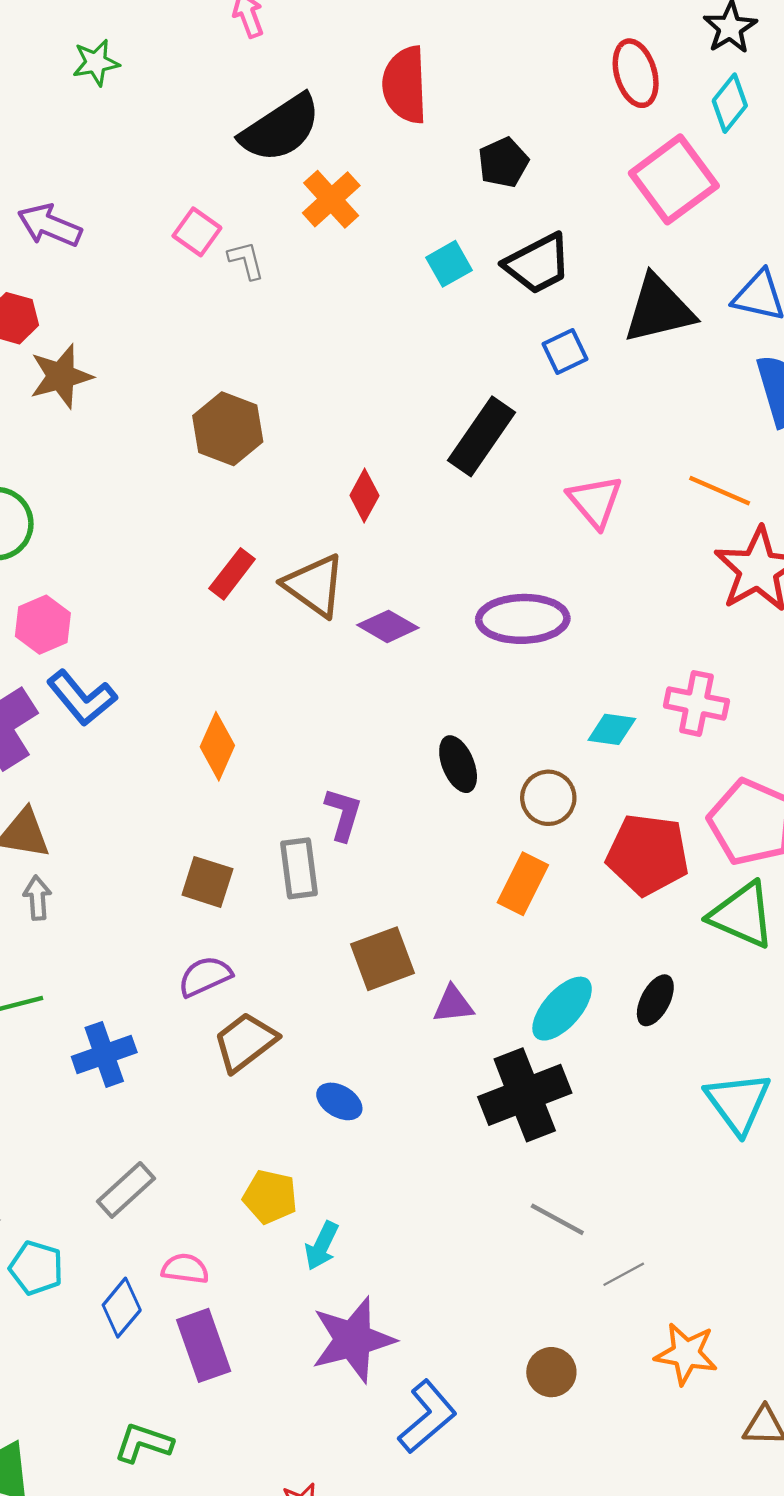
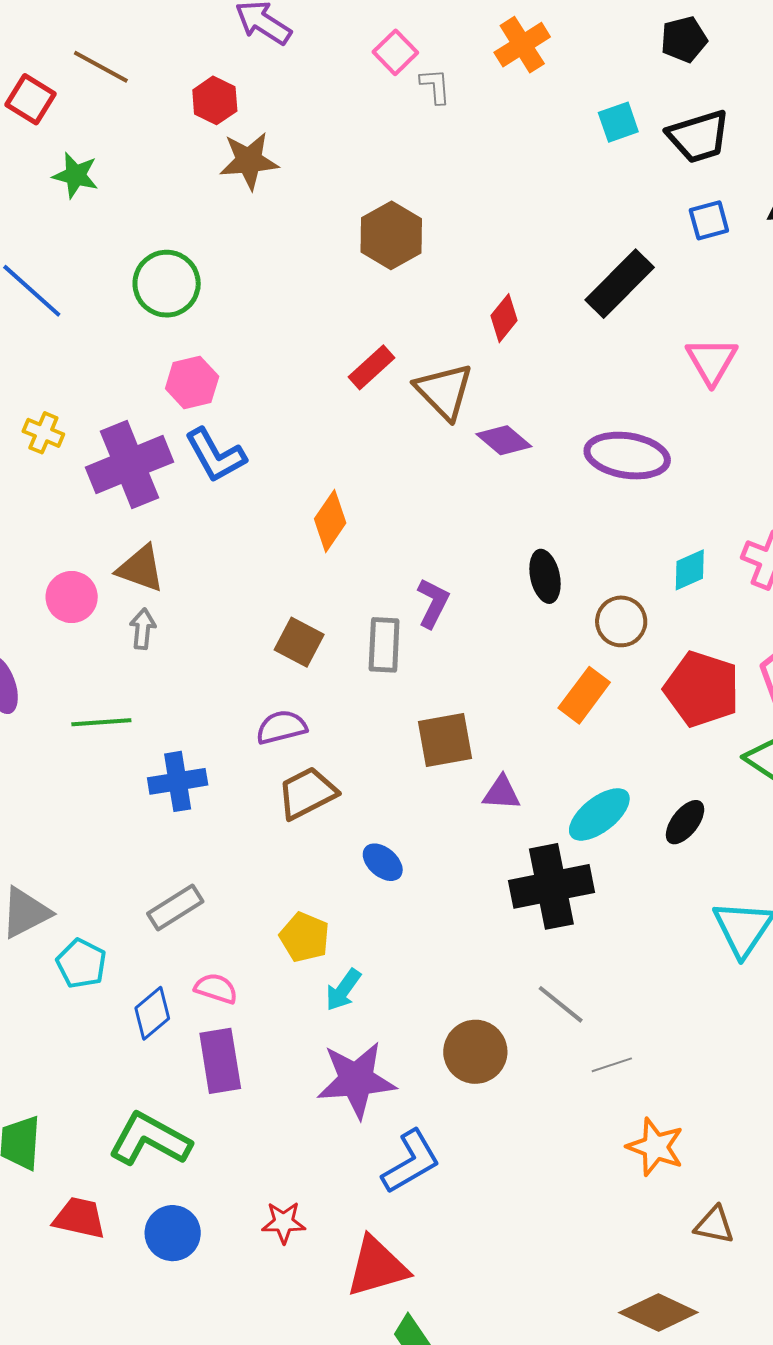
cyan diamond: (612, 729) -> (690, 570), turned -42
brown circle: (551, 1372) -> (475, 1052), moved, size x1.4
green L-shape: (143, 1443) -> (150, 1139), size x1.5

